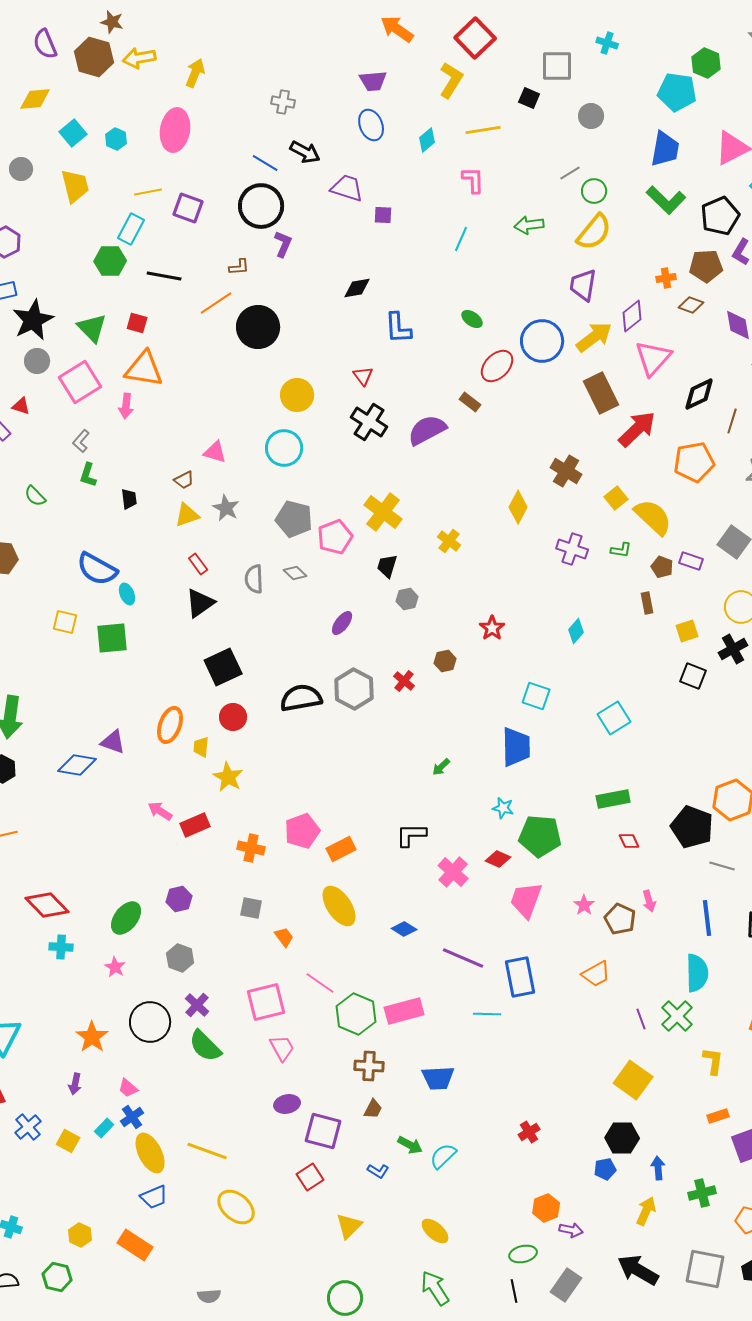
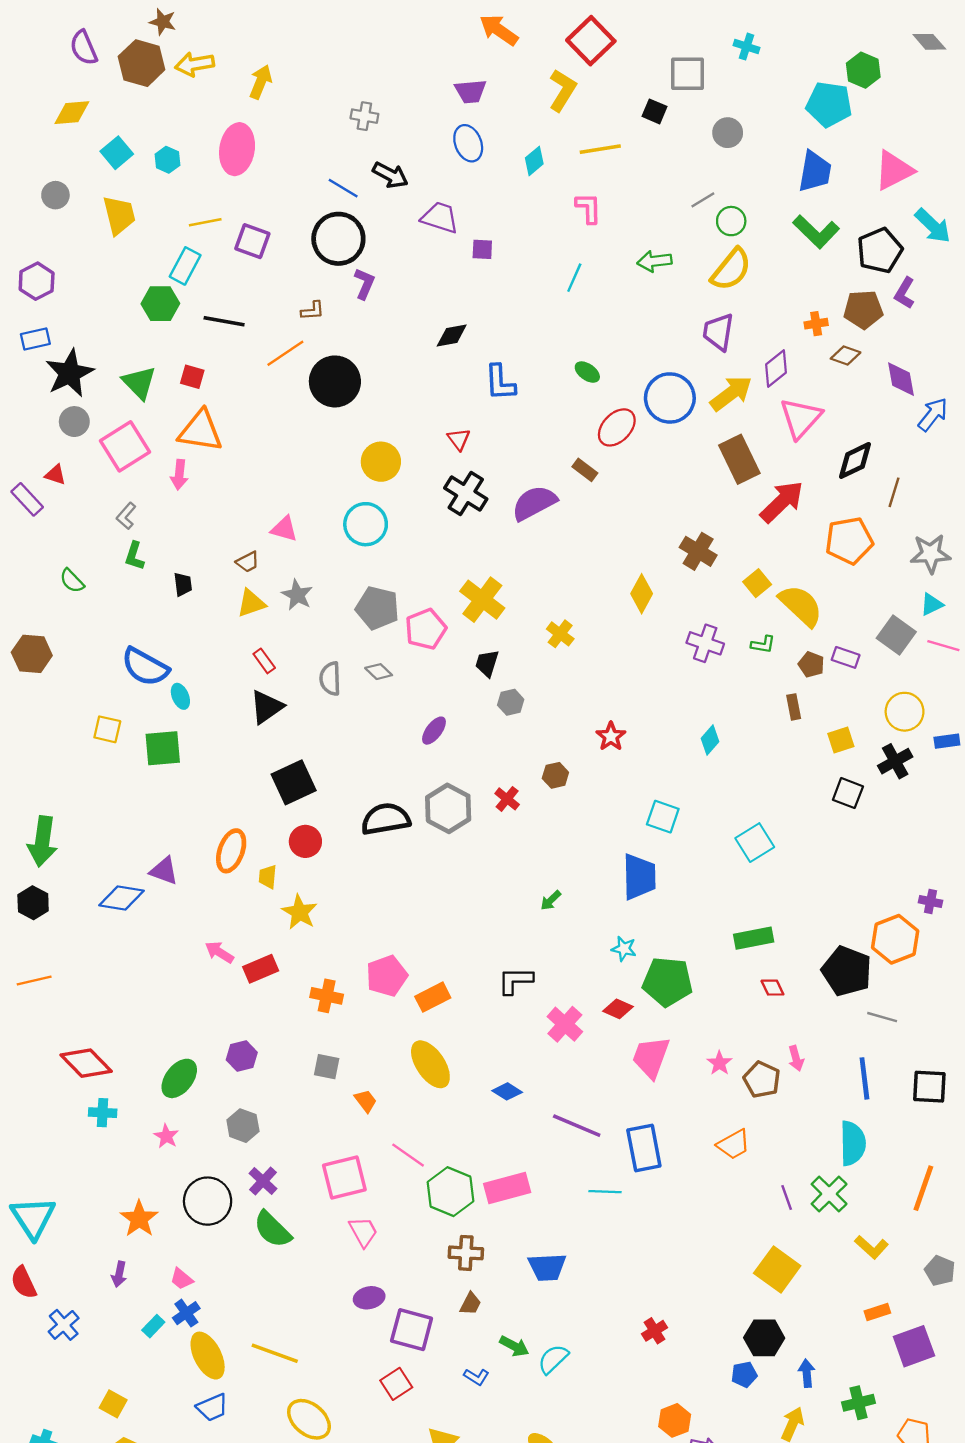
yellow L-shape: (713, 1061) -> (872, 1247), turned 124
yellow square: (68, 1141) -> (113, 1404), moved

